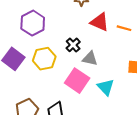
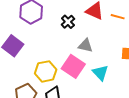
black cross: (73, 45) -> (68, 22), moved
yellow hexagon: (44, 59) -> (46, 71), moved

